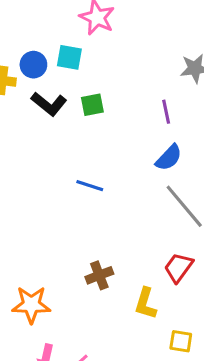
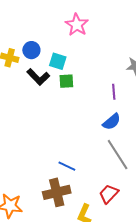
cyan square: (69, 57) -> (58, 61), moved
blue line: (90, 186) -> (67, 166), moved
brown cross: (99, 275) -> (57, 192), size x1.5

